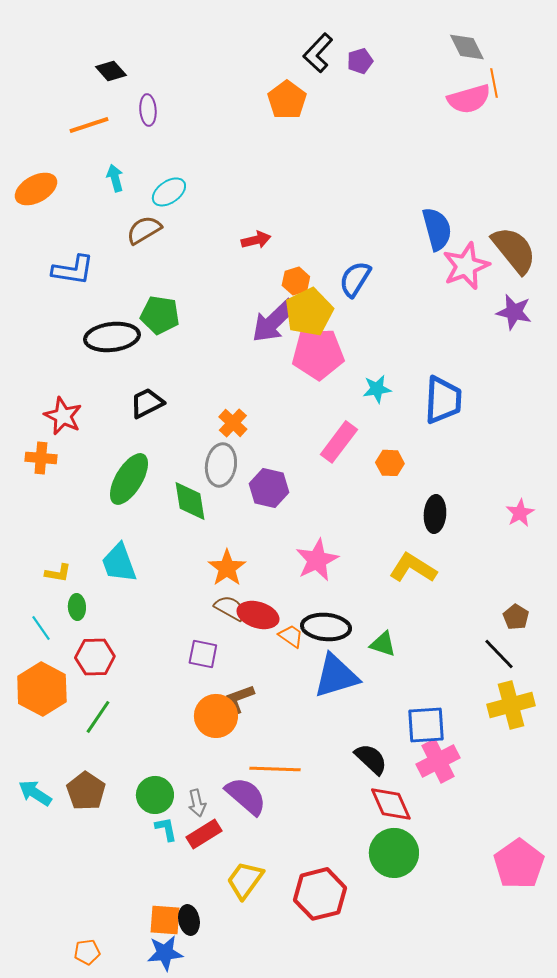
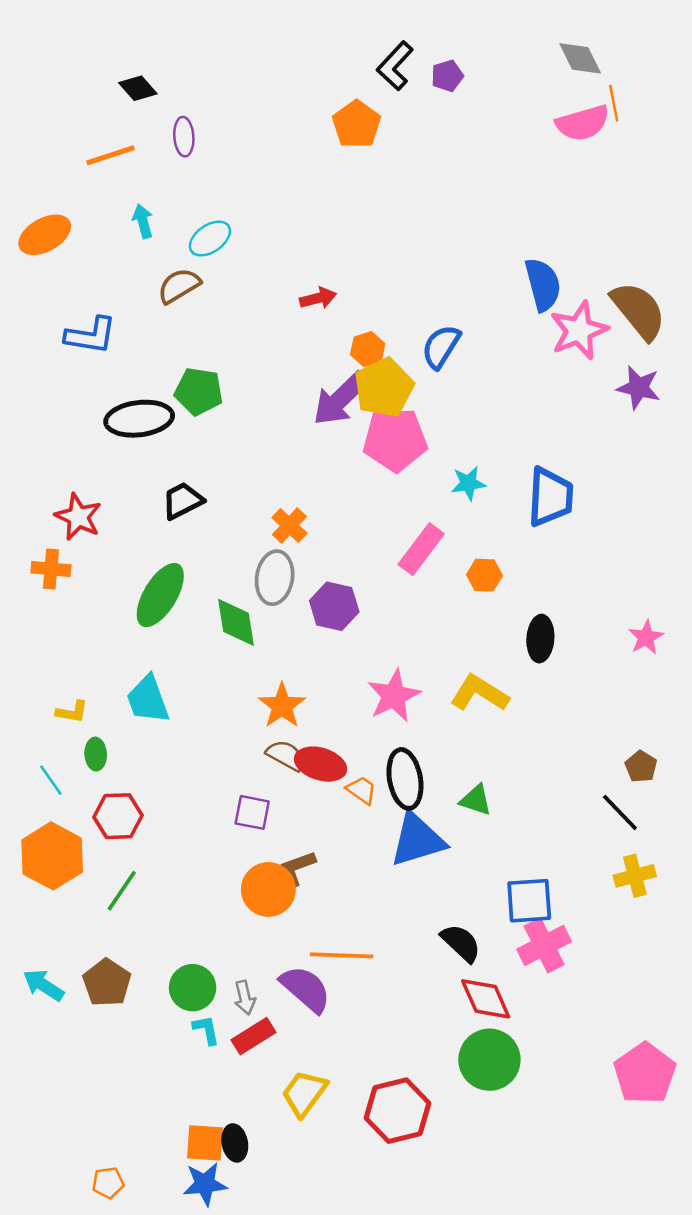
yellow L-shape: (413, 568) -> (480, 693), moved
black ellipse: (326, 627) -> (405, 779), turned 75
yellow cross: (511, 705) -> (635, 876), size x0.7

